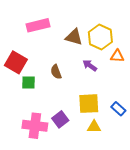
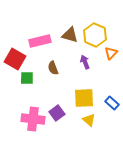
pink rectangle: (38, 25) -> (40, 41), moved
orange triangle: (117, 56) -> (111, 53), turned -48
purple arrow: (90, 65) -> (85, 62), turned 32
yellow triangle: (94, 127) -> (89, 120), turned 40

